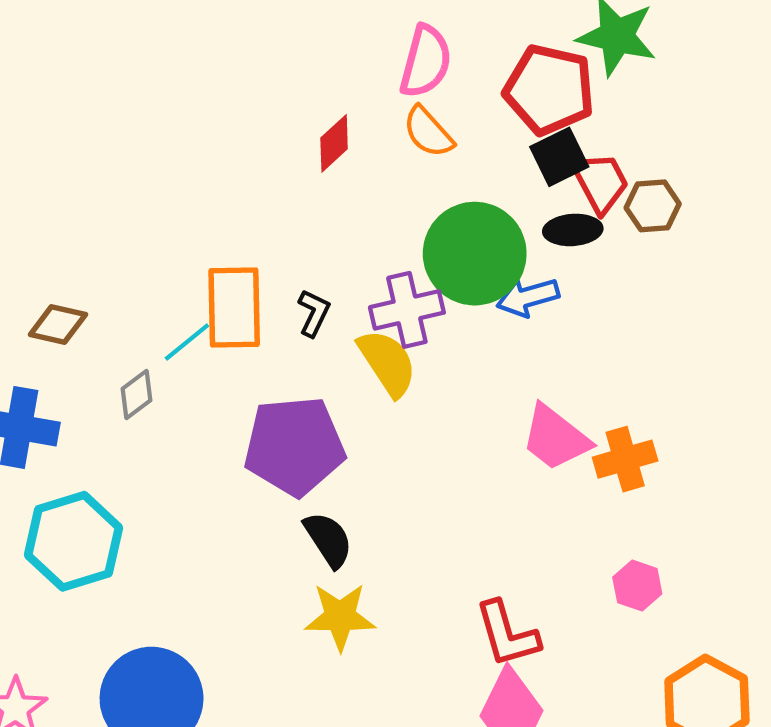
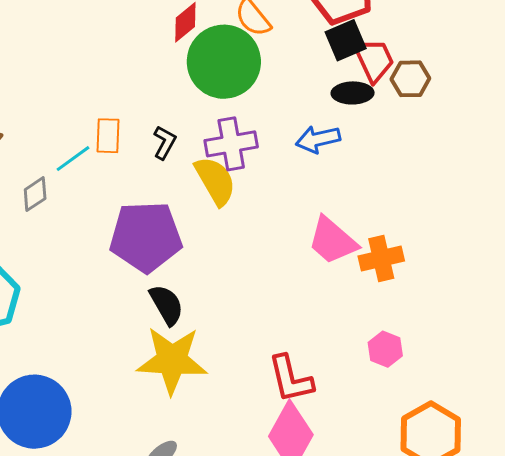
green circle: (475, 254) -> (224, 62), moved
orange rectangle: (234, 308) -> (108, 136), size x0.6
yellow star: (340, 617) -> (172, 360), size x1.4

